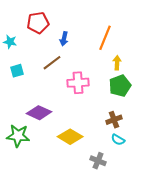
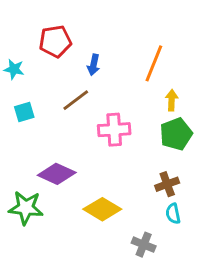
cyan semicircle: (118, 140) -> (173, 214), turned 48

